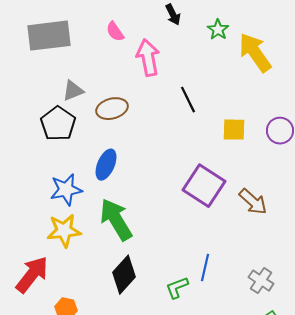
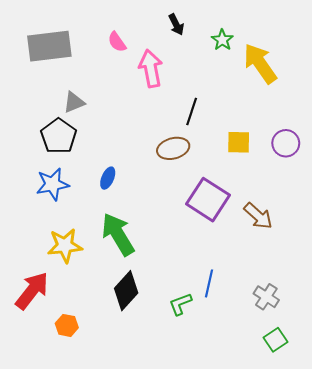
black line: (188, 100) -> (192, 112), turned 44
brown ellipse: (112, 109) -> (173, 148), moved
blue ellipse: (106, 165) -> (108, 178), size x0.7
blue star: (66, 190) -> (52, 184), moved

